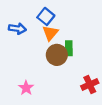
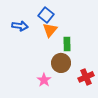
brown circle: (57, 55) -> (61, 63), moved
pink star: (26, 88) -> (44, 80), moved

